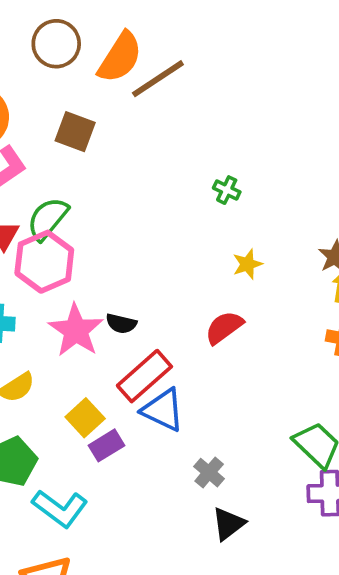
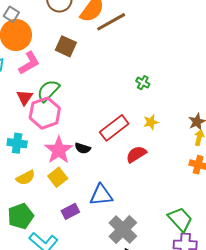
red rectangle: (144, 376) -> (114, 128), moved
blue triangle: (163, 410) -> (101, 195), turned -35
yellow square: (85, 418) -> (58, 177), moved
gray cross: (209, 473) -> (123, 230), size x1.8

